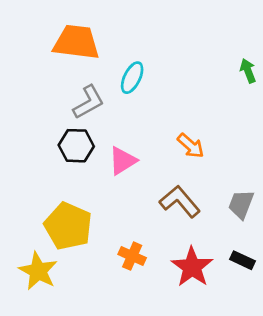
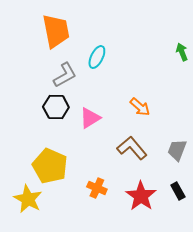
orange trapezoid: (76, 42) -> (56, 31), turned 72
black rectangle: (242, 260) -> (178, 191), turned 36

